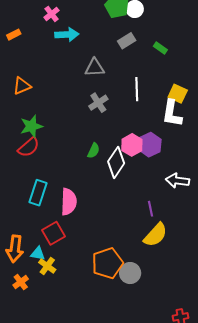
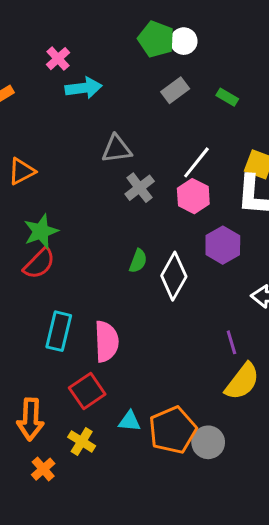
gray triangle: (95, 68) -> (117, 149), moved
white line: (137, 89) -> (196, 162), turned 45
pink hexagon: (132, 145) -> (193, 196), moved
cyan triangle: (38, 254) -> (130, 421), moved

